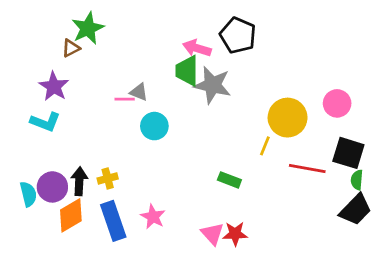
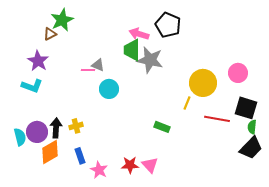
pink star: (153, 217) -> (99, 170), moved
blue rectangle: (113, 221) -> (80, 156), size x0.6
red star: (235, 234) -> (130, 165), moved

